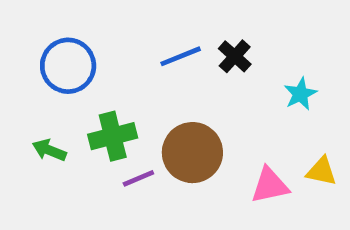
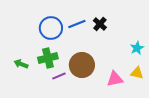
blue circle: (68, 66) -> (51, 28), moved
cyan star: (300, 94) -> (137, 48), moved

